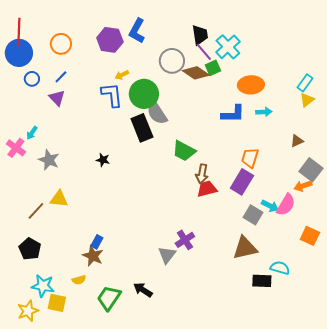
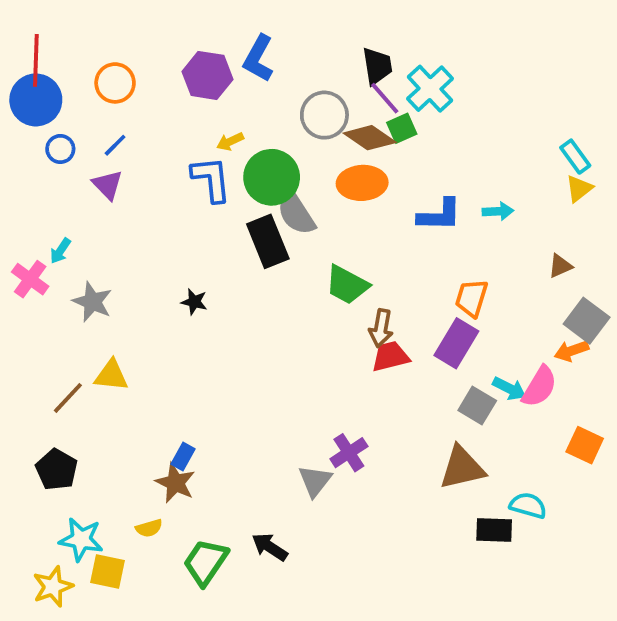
cyan rectangle: (305, 83) -> (575, 157), turned -72
orange ellipse: (251, 85) -> (362, 183), moved

